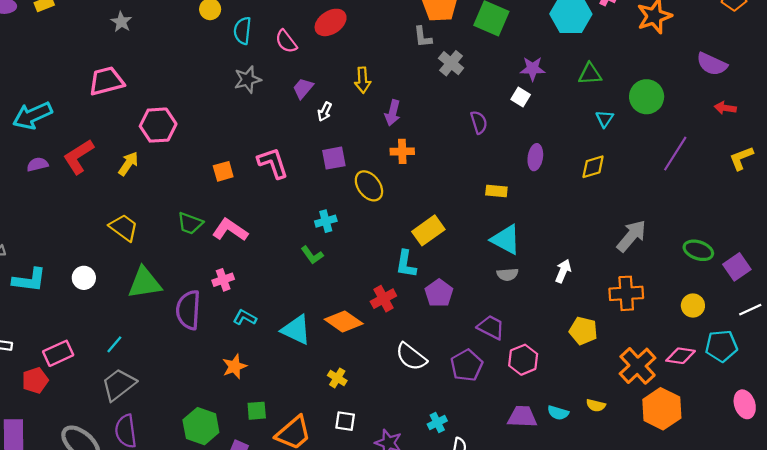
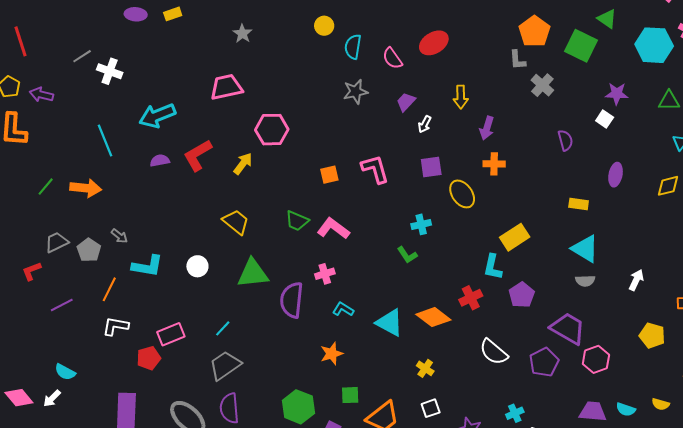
purple trapezoid: (491, 327) -> (568, 328), size x1.4
white square: (345, 421) -> (431, 408), turned -30

